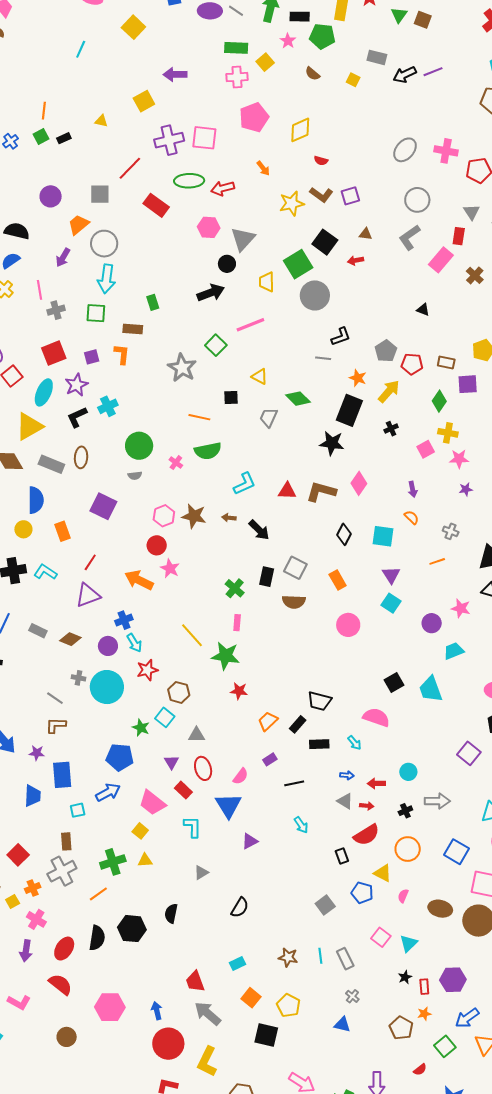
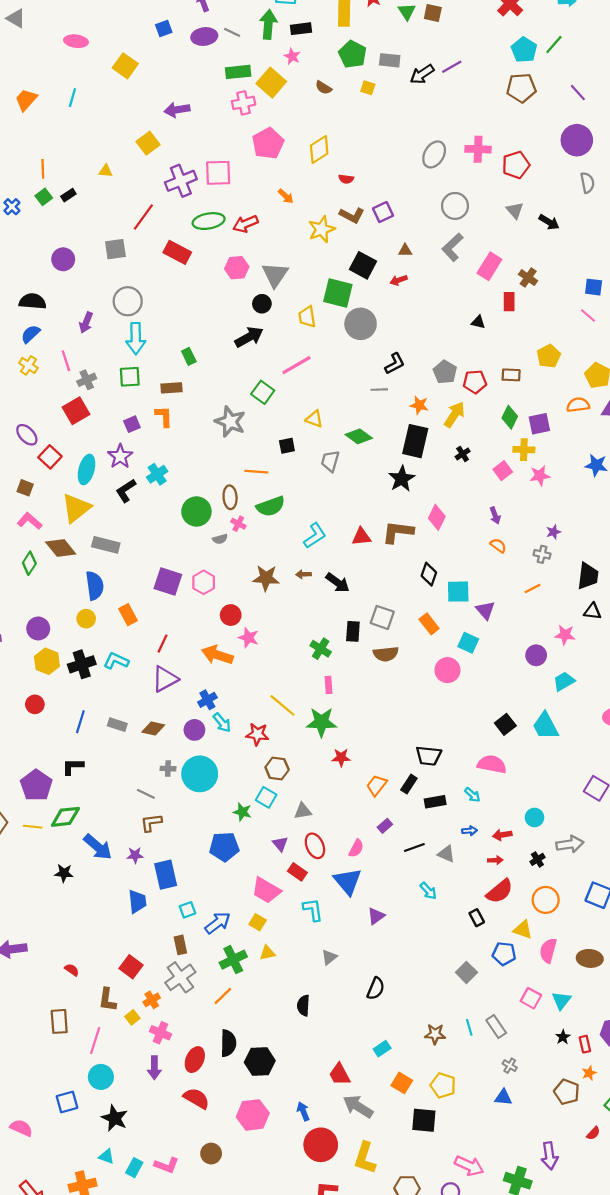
green pentagon: (322, 36) -> (353, 54), moved, turned 30
yellow square: (265, 62) -> (271, 83), size x1.5
orange trapezoid: (78, 225) -> (26, 100), moved
red rectangle: (459, 236) -> (509, 302), moved
green square: (298, 264) -> (338, 293), turned -36
red square: (54, 353) -> (76, 411), moved
purple square: (468, 384) -> (539, 424), moved
black star: (332, 443) -> (402, 479), turned -30
brown ellipse: (81, 457) -> (230, 497), moved
gray semicircle: (135, 476) -> (220, 539), moved
purple star: (466, 489) -> (553, 532), moved
pink hexagon: (164, 516) -> (204, 582), moved
cyan square: (383, 536) -> (458, 592), moved
cyan square: (391, 603) -> (468, 643), moved
red star: (147, 670) -> (257, 734), moved, turned 30
blue arrow: (108, 792) -> (218, 923), moved
gray triangle: (345, 801) -> (446, 854), moved
pink semicircle: (403, 896) -> (548, 951), size x1.6
black hexagon: (132, 929) -> (260, 1061), moved
pink L-shape: (19, 1002) -> (167, 1165), moved

